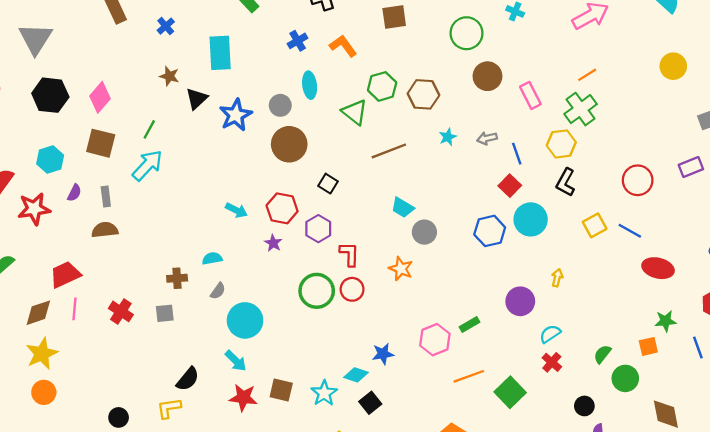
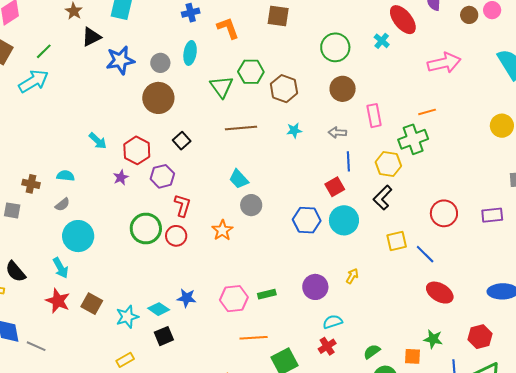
gray arrow: (487, 138) -> (337, 133), moved
black semicircle: (188, 379) -> (15, 272), turned 85

